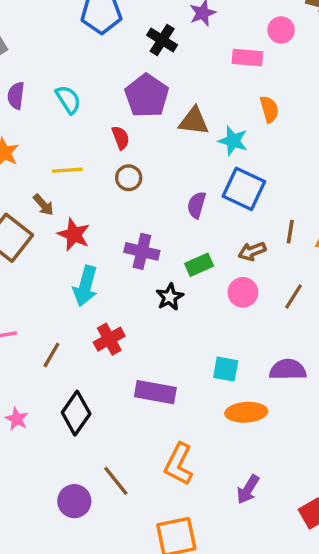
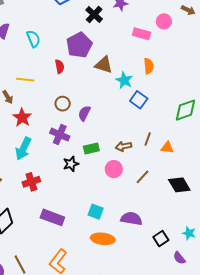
brown circle: (129, 178) -> (63, 104), moved
blue square: (244, 189) -> (139, 100), moved, size x0.7
purple semicircle: (197, 205) -> (84, 113), moved

